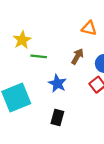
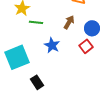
black rectangle: (57, 118) -> (37, 82), moved, turned -48

